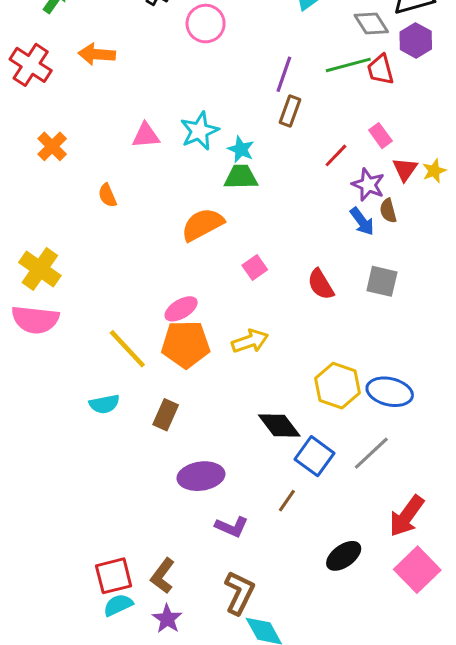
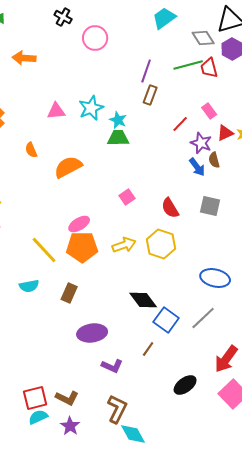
red triangle: (405, 169) -> (225, 133), turned 30
orange semicircle: (203, 225) -> (68, 167), moved
yellow hexagon: (338, 386) -> (161, 244), moved
brown L-shape: (163, 576) -> (67, 398), turned -100

